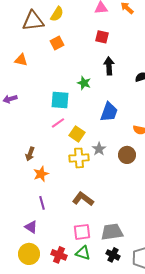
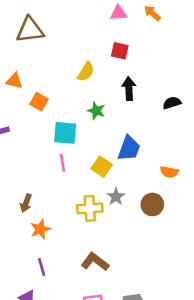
yellow semicircle: (57, 14) -> (86, 72), moved
orange square: (57, 43) -> (39, 102), moved, turned -32
pink line: (58, 123) -> (62, 163), turned -64
yellow square: (77, 134) -> (102, 167), moved

